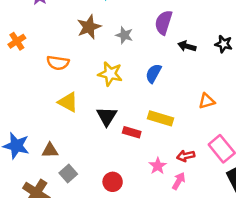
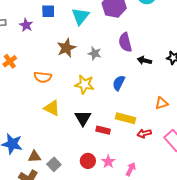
purple semicircle: (163, 22) -> (125, 42), turned -30
brown triangle: (50, 150) -> (34, 156), moved
red arrow: (186, 156) -> (144, 133), moved
pink star: (158, 166) -> (108, 162), moved
pink arrow: (179, 181) -> (131, 169), moved
red circle: (113, 182) -> (88, 161), moved

